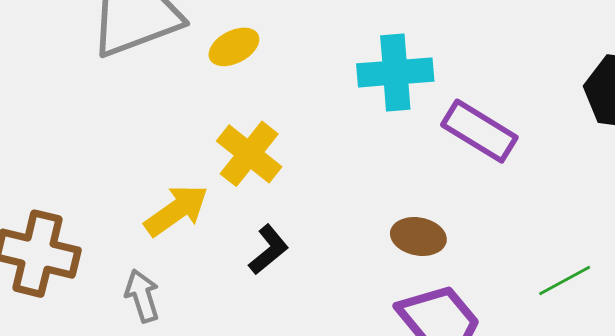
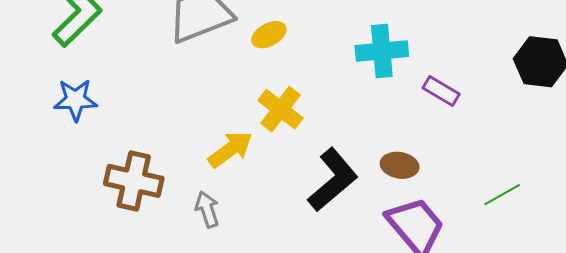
purple rectangle: (479, 131) -> (441, 91), size x0.7
black L-shape: (268, 250) -> (333, 180), moved, size x1.8

